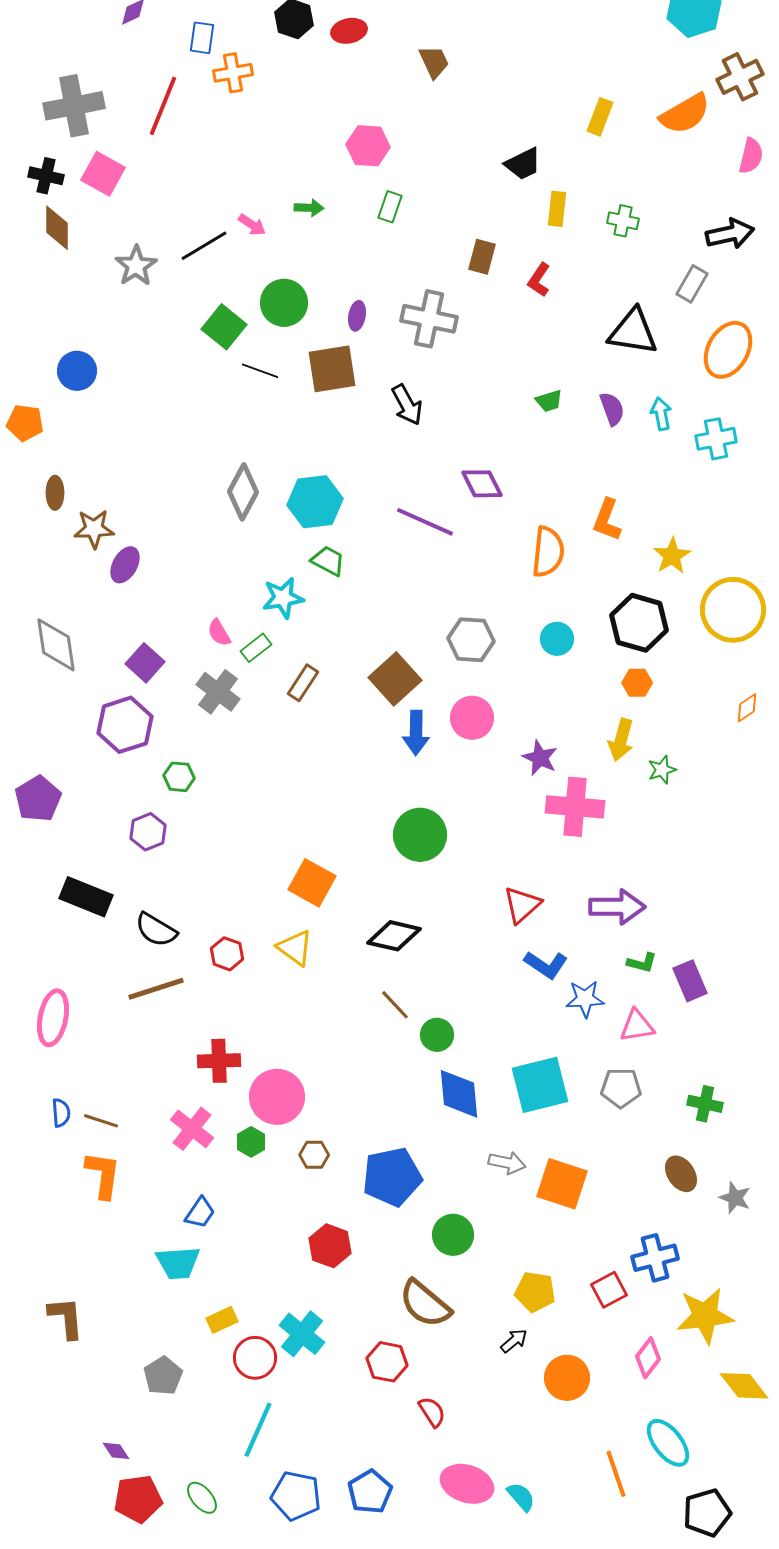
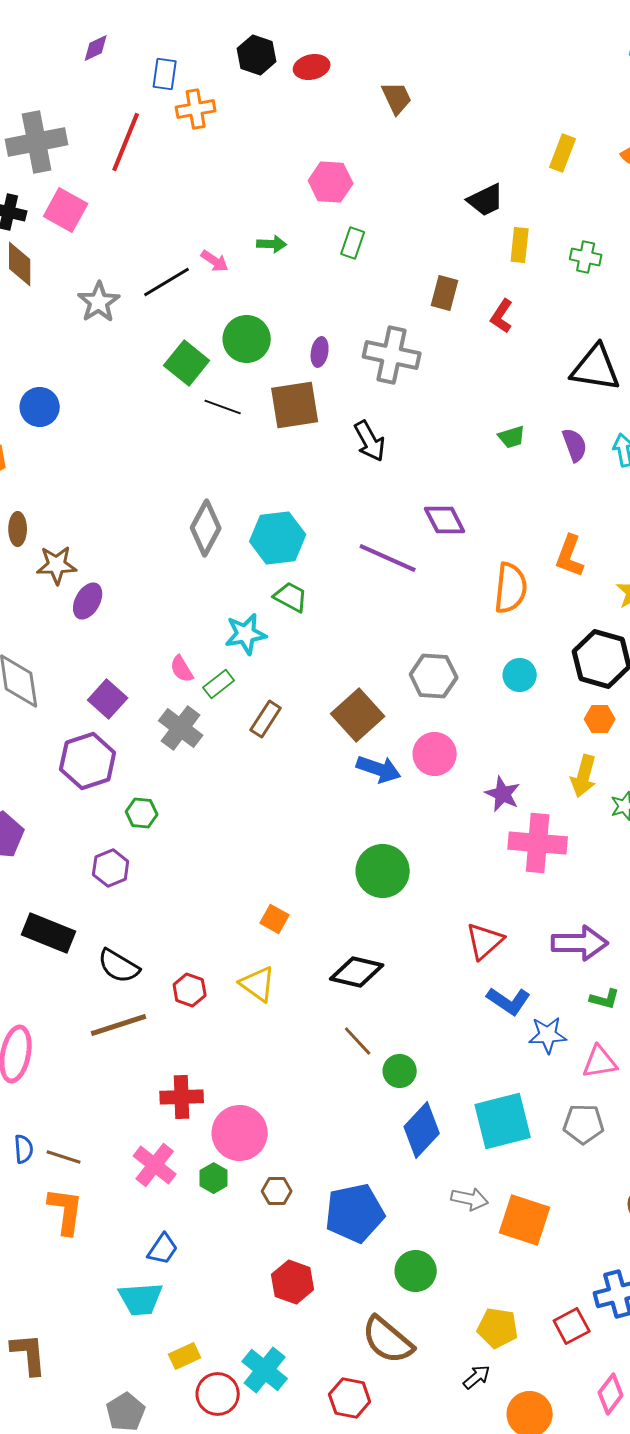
blue arrow: (416, 733) -> (379, 769), turned -72
orange square: (312, 883) -> (275, 919), size x0.6
blue diamond: (459, 1094) -> (422, 1130), turned 48

